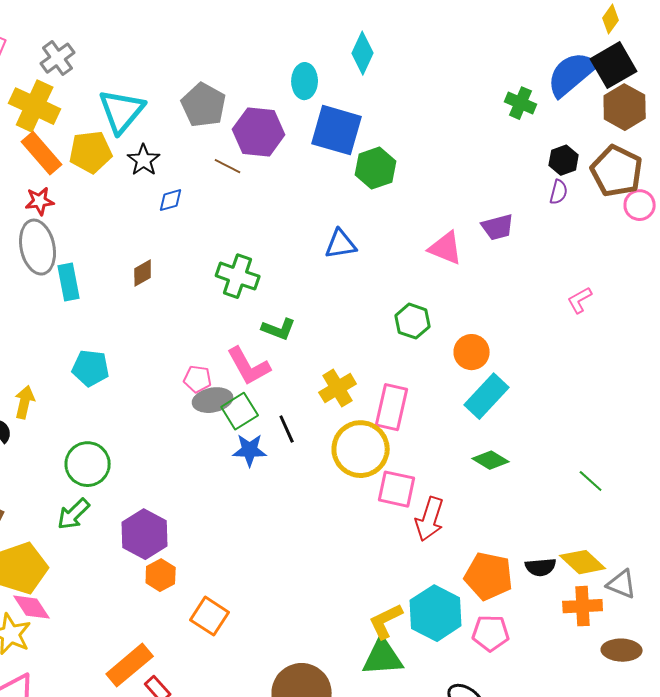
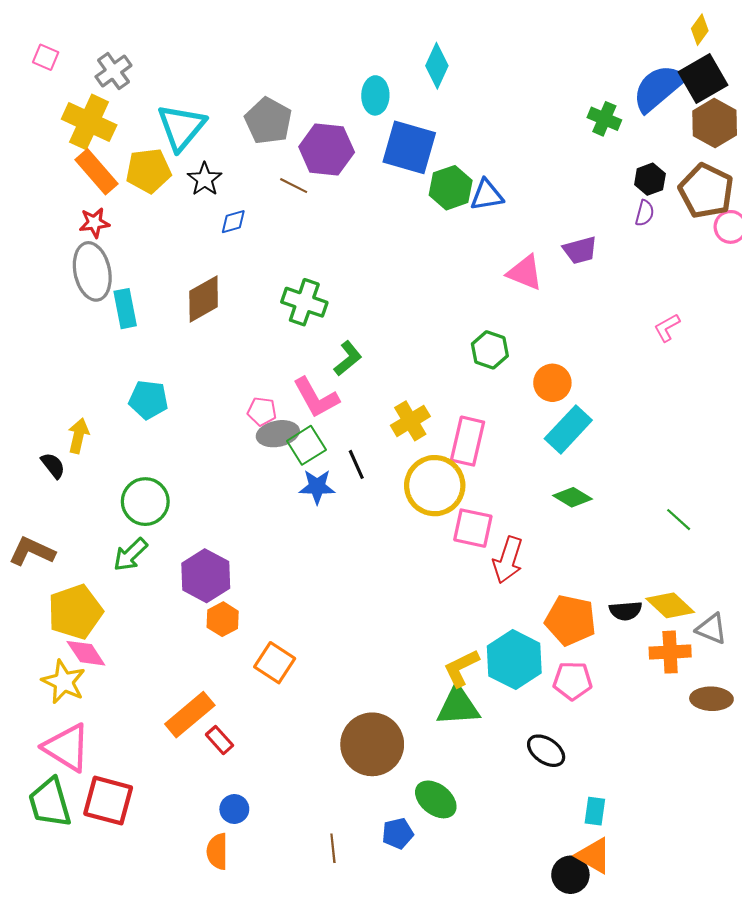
blue triangle: (341, 244) -> (487, 195), moved
brown diamond: (143, 273) -> (204, 299), size x1.6
green L-shape: (279, 329) -> (348, 358), turned -60

